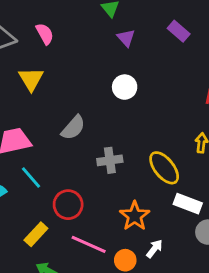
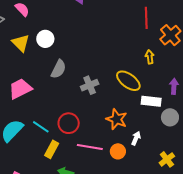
white circle: (125, 87) -> (45, 39), moved
cyan line: (31, 178) -> (41, 127), moved

